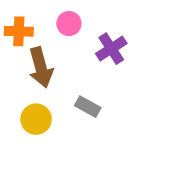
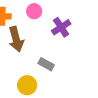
yellow circle: (36, 119) -> (27, 85), moved

